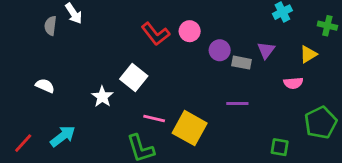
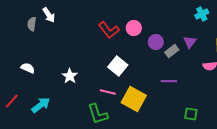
gray rectangle: (241, 63) -> (172, 51), turned -48
white square: (134, 78) -> (118, 66), moved
red line: (23, 143) -> (12, 101), moved
green square: (280, 147) -> (191, 114), moved

